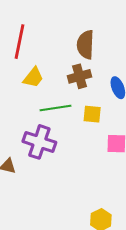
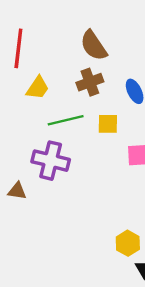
brown semicircle: (85, 45) -> (94, 46), turned -32

